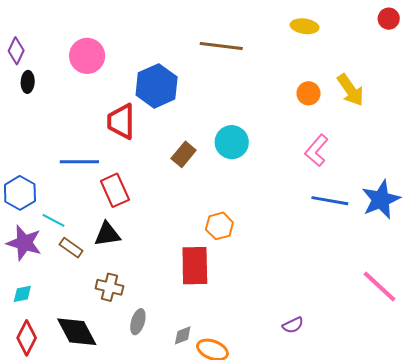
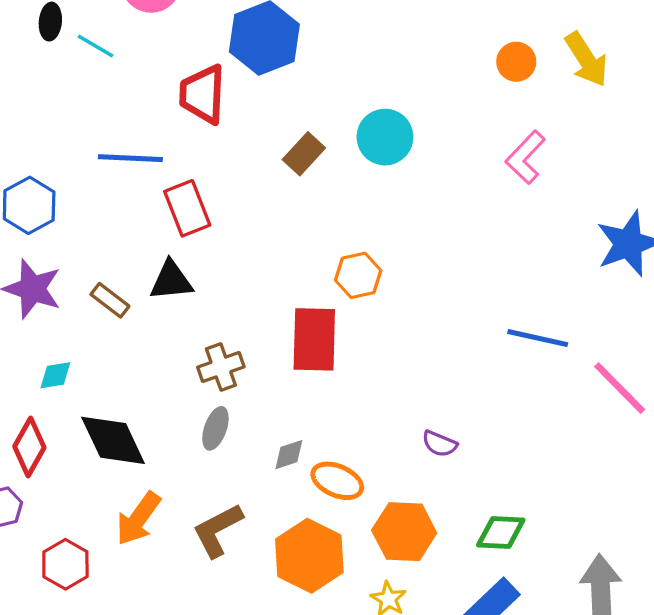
blue line: (330, 201) -> (538, 338), moved
cyan line: (53, 220) -> (96, 46), moved
brown cross: (109, 287) -> (221, 367), moved, turned -36
cyan diamond: (22, 294) -> (55, 375), moved
purple semicircle: (293, 325) -> (440, 444), moved, turned 45

